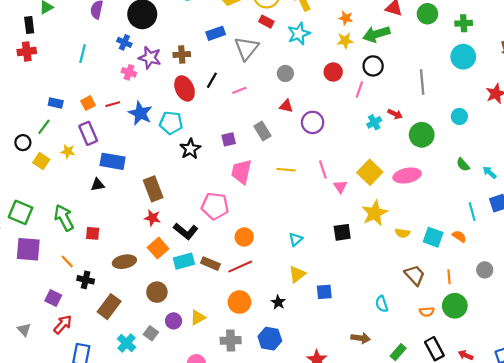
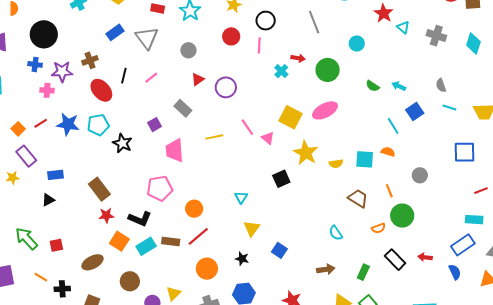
red triangle: (286, 106) -> (198, 79), turned -32
blue rectangle: (113, 161) -> (56, 175), size x0.7
blue square: (324, 292) -> (279, 250), moved, turned -35

